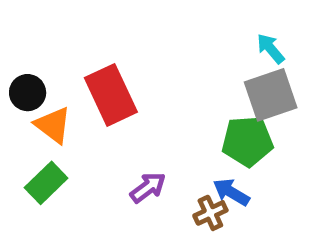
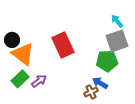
red rectangle: (111, 95) -> (63, 45), moved
orange triangle: (53, 125) -> (23, 54), size x1.4
purple arrow: (148, 187) -> (39, 81), moved

